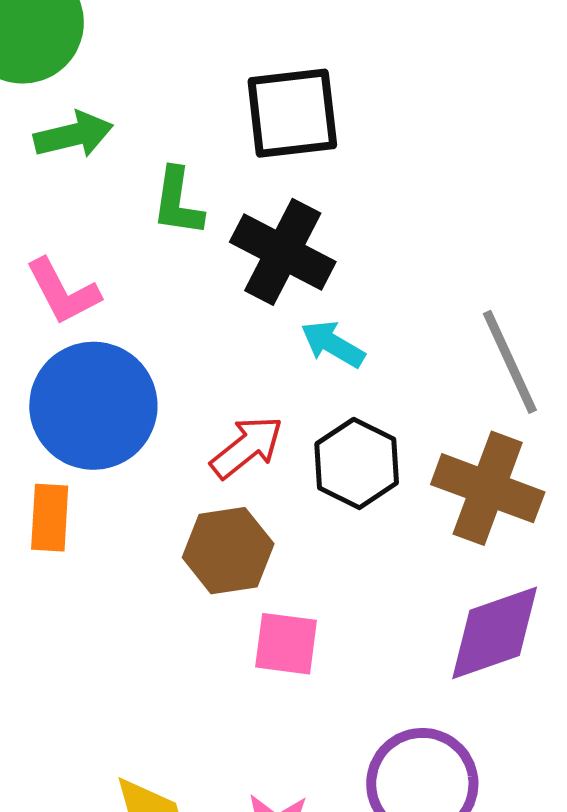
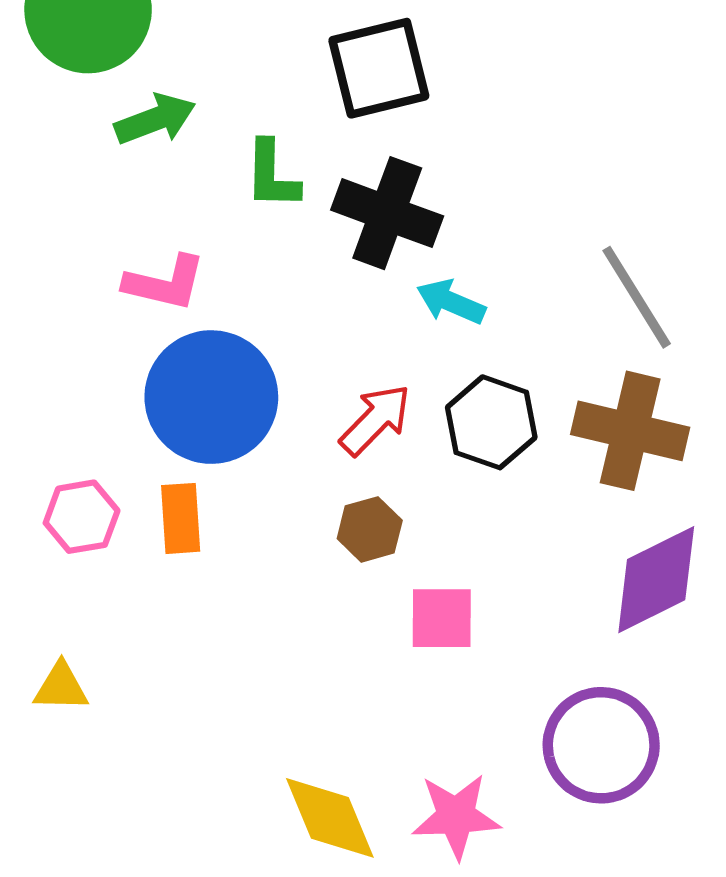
pink L-shape: (63, 292) -> (165, 283), turned -42
brown hexagon: (228, 551) -> (370, 529), size x0.7

